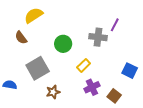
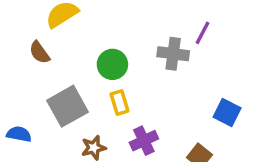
yellow rectangle: (84, 65) -> (120, 103), moved, turned -64
purple cross: (92, 87) -> (144, 141), moved

